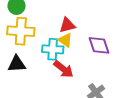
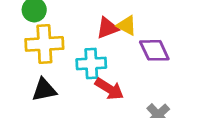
yellow triangle: (65, 40) -> (127, 25), moved

